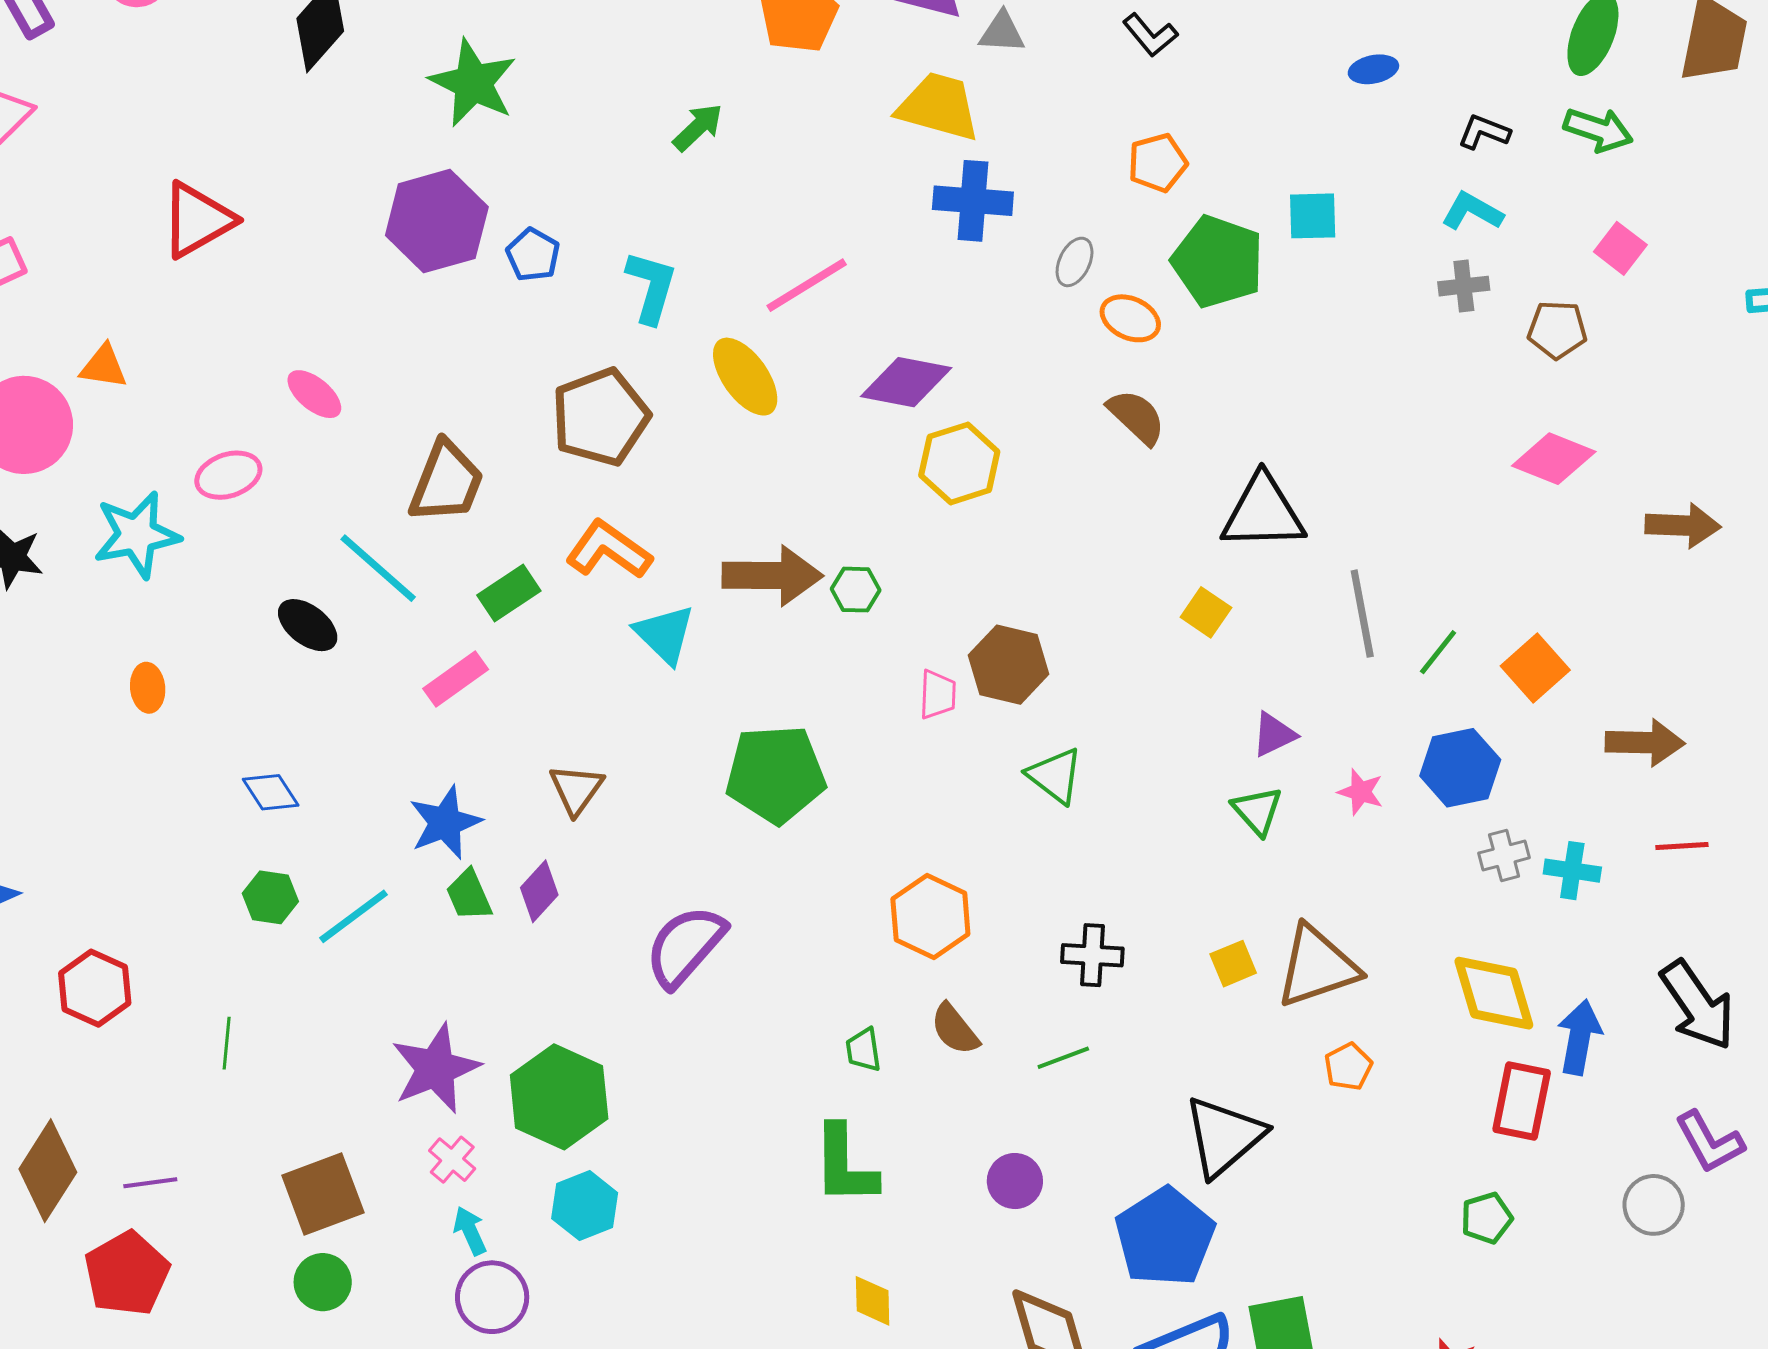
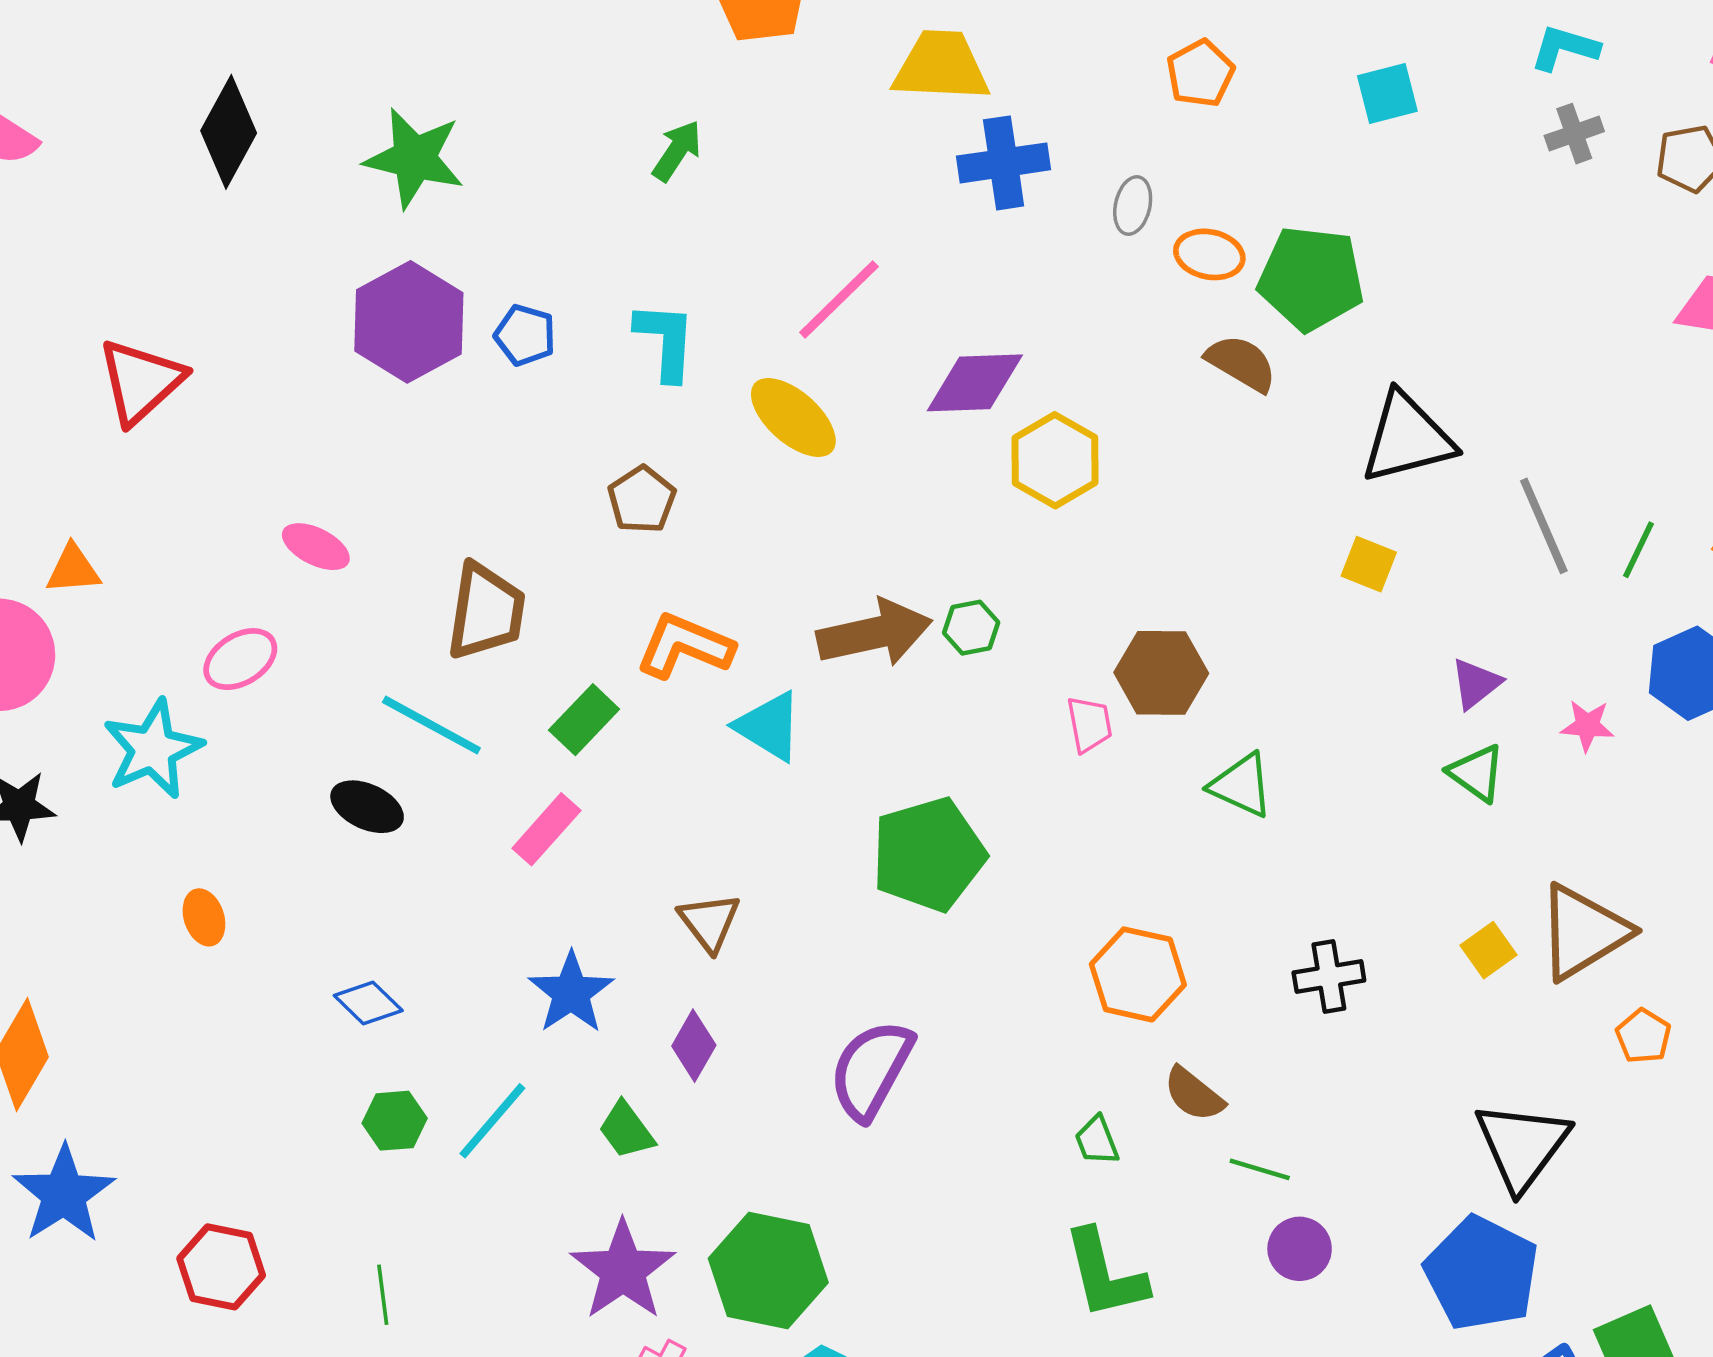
green pentagon: (1218, 261) -> (1311, 278), moved
brown pentagon: (600, 417) -> (642, 500), size x0.6
green trapezoid: (469, 895) -> (626, 1130), moved
green line: (1063, 1058) -> (1260, 1169), moved, turned 50

